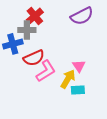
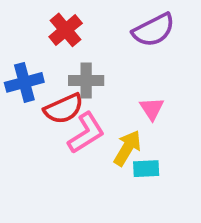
gray cross: (27, 30) -> (86, 81), moved
pink triangle: (79, 66) -> (152, 109), moved

